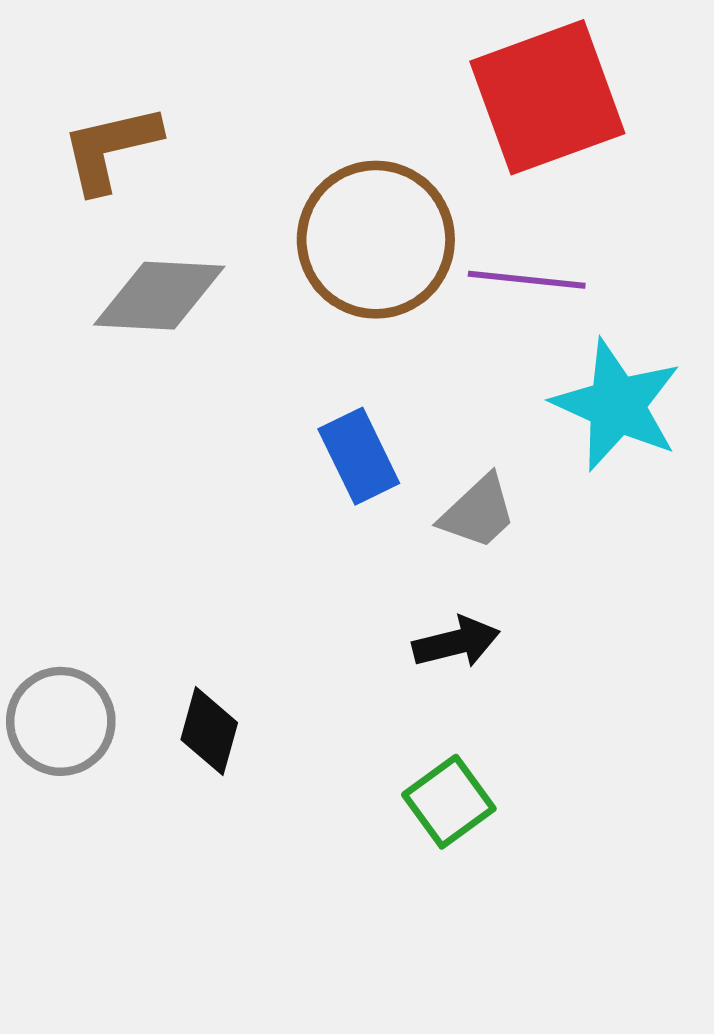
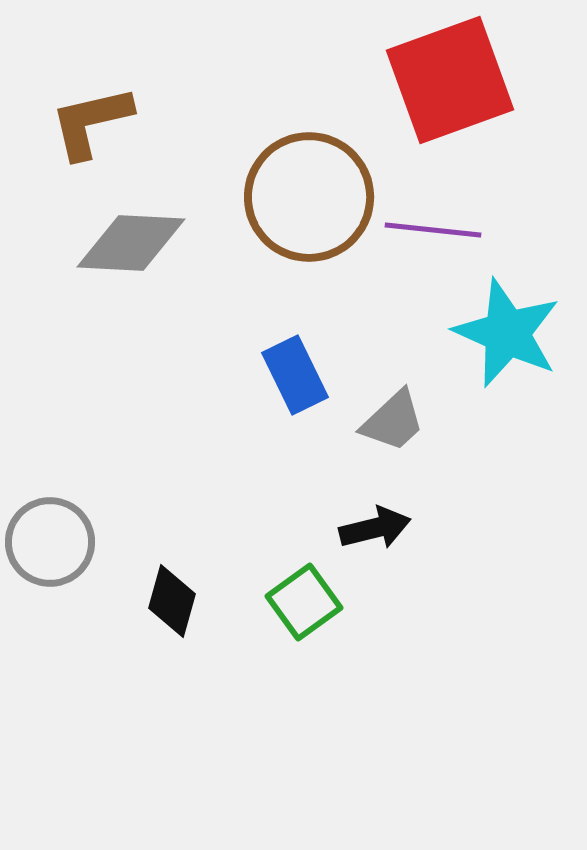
gray circle: (61, 721) -> (50, 542), moved
green square: (449, 802) -> (304, 602), moved

